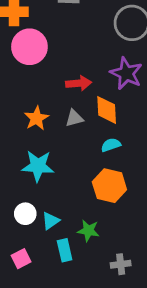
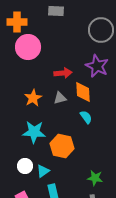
cyan semicircle: (111, 145) -> (86, 117), turned 72
orange hexagon: (109, 186) -> (62, 146), moved
green star: (88, 231) -> (95, 178), moved

